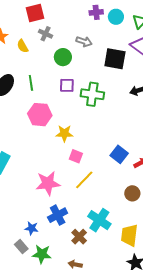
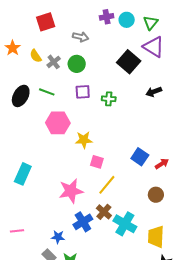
gray cross: (46, 34) -> (54, 62), moved, turned 32
gray arrow: (84, 42) -> (81, 37), moved
black square: (115, 59) -> (129, 62), turned 35
green line: (31, 83) -> (47, 92), turned -56
green cross: (92, 94) -> (109, 99), size x0.6
brown cross: (79, 237) -> (104, 212), moved

